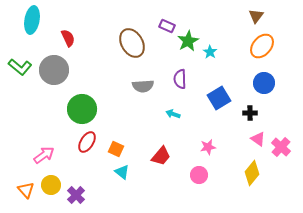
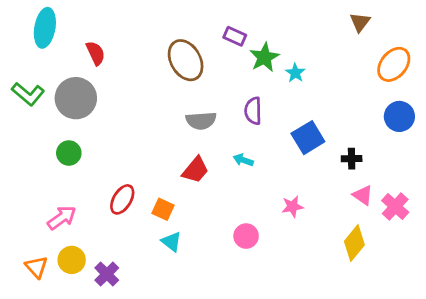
orange ellipse: (262, 46) -> (394, 64), moved
blue circle: (264, 83) -> (399, 116), moved
green circle: (82, 109) -> (69, 153), moved, size x0.6
red trapezoid: (161, 156) -> (195, 170), moved
pink circle: (199, 175) -> (246, 236), moved

